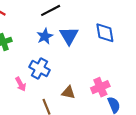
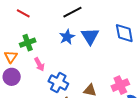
blue cross: (40, 69) -> (58, 82), moved
pink arrow: (21, 84) -> (39, 64), moved

